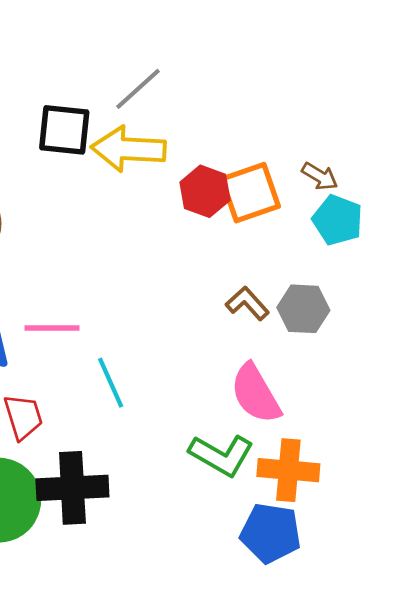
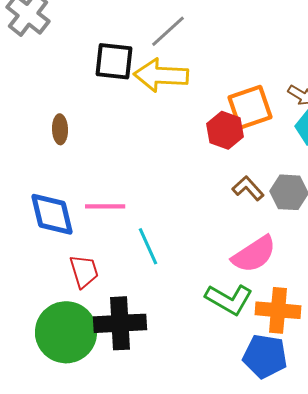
red hexagon: (205, 191) -> (225, 130), moved
pink semicircle: (256, 394) -> (254, 254), turned -93

